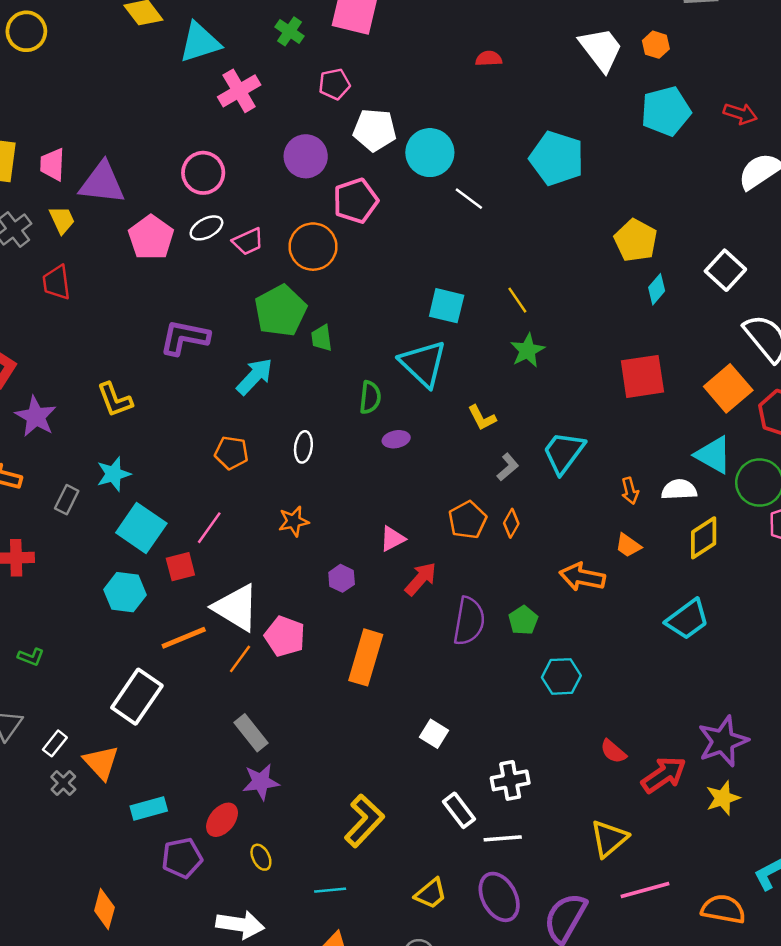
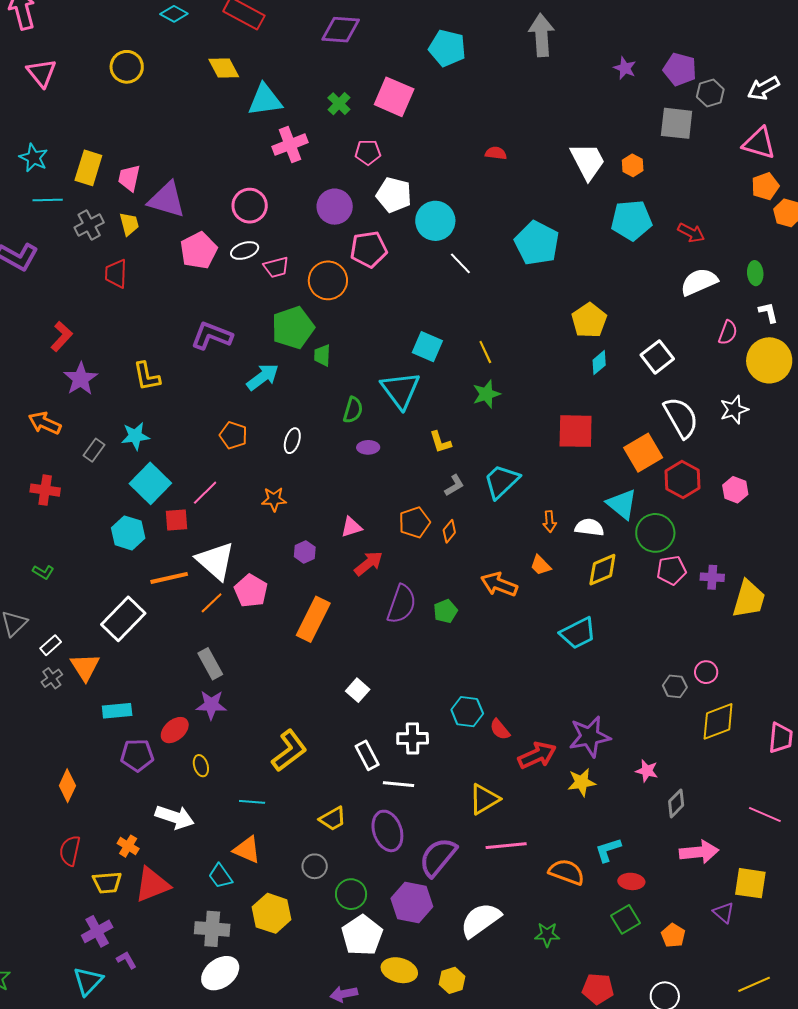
cyan hexagon: (561, 676) -> (467, 712), moved

